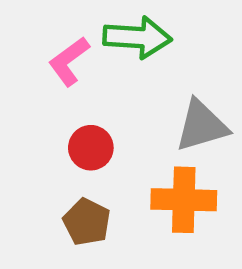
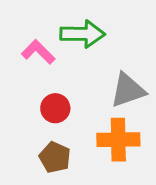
pink L-shape: (69, 61) -> (38, 52), turned 84

